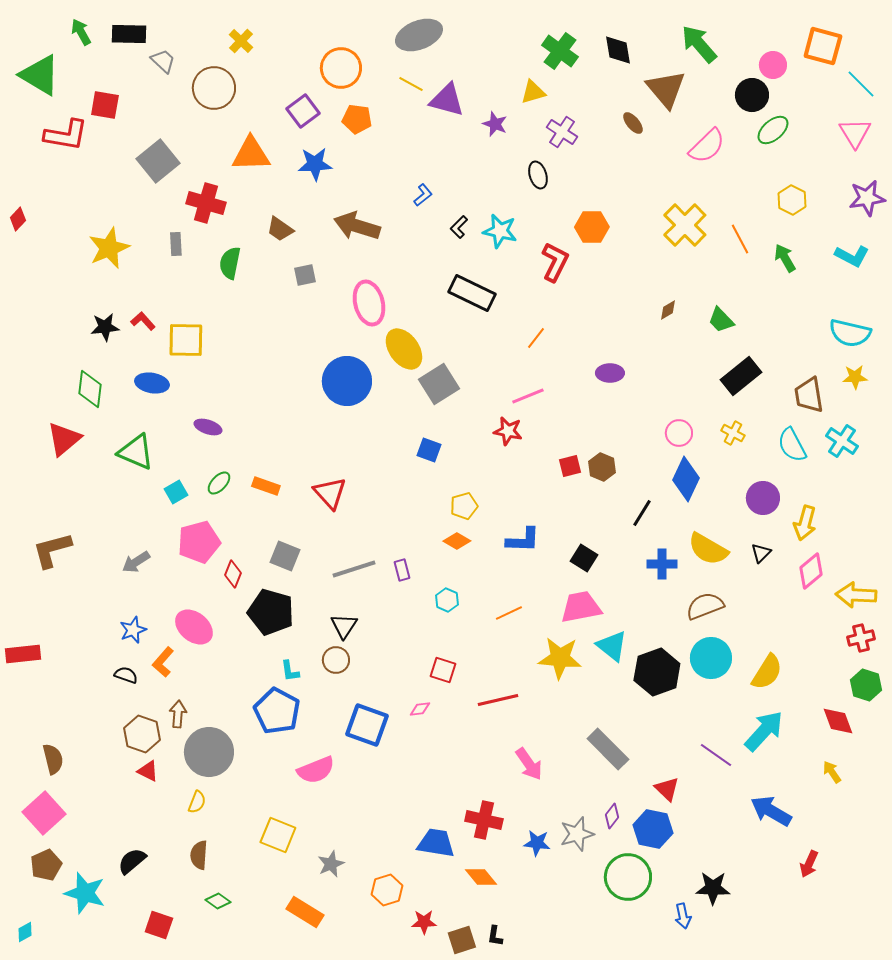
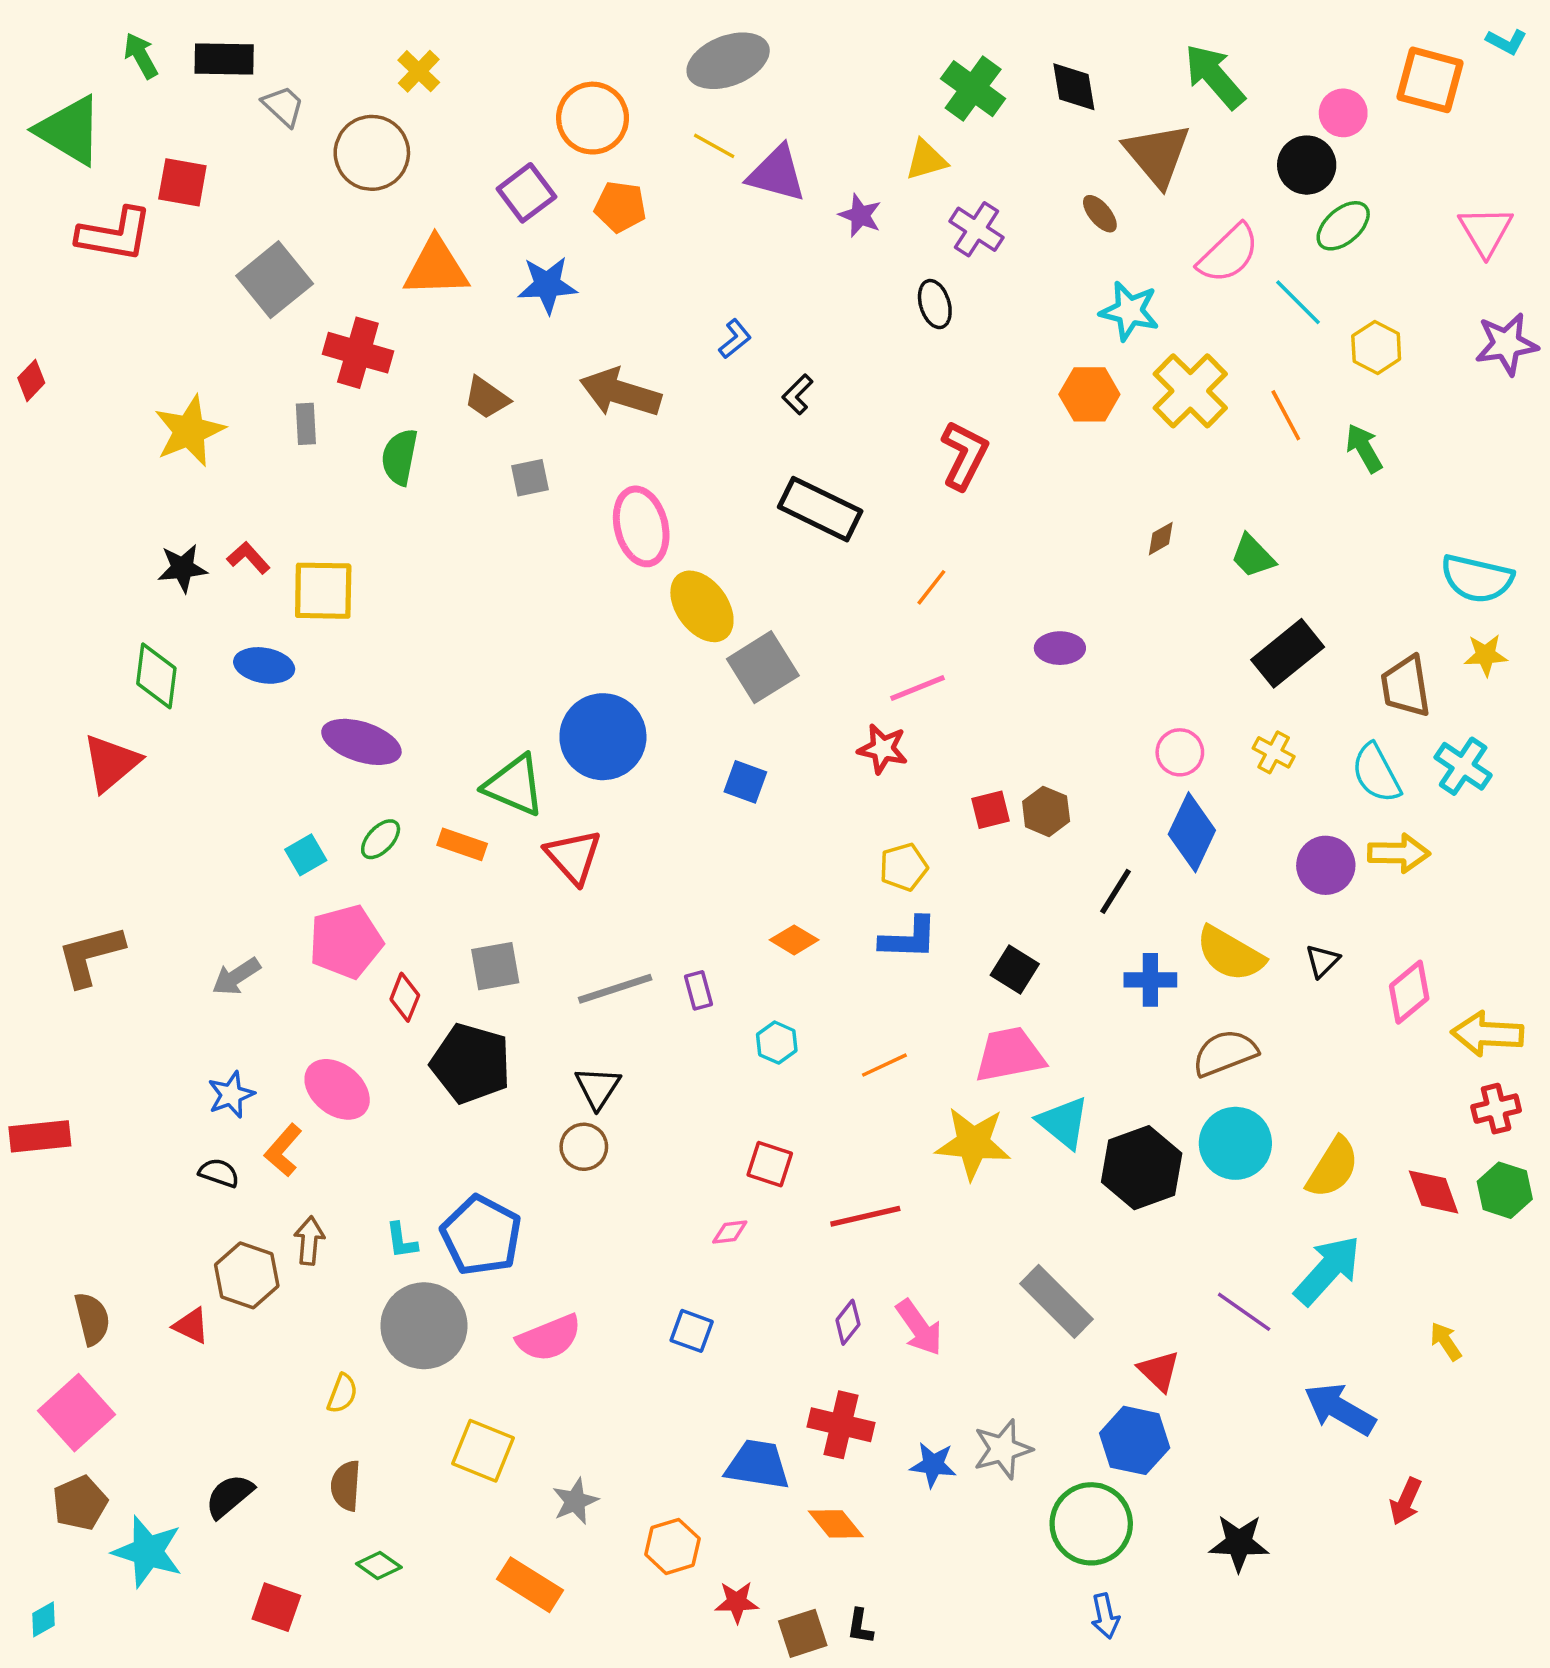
cyan line: (861, 84) -> (1298, 302), moved
orange hexagon: (592, 227) -> (1089, 394), moved
cyan star: (500, 231) -> (1129, 311), moved
cyan L-shape: (852, 256) -> (1506, 42), moved, size x0.7
blue circle: (347, 381) -> (603, 737), moved
purple ellipse: (208, 427) -> (361, 742), size x1.6
green triangle: (136, 452) -> (514, 785), moved
yellow pentagon: (464, 506) -> (904, 867), moved
yellow arrow: (805, 523) -> (1399, 853), moved, turned -104
gray square: (285, 556) -> (495, 966), turned -32
cyan L-shape: (290, 671) -> (401, 1241), moved
red diamond: (838, 721) -> (1434, 1192), moved
blue square: (367, 725) -> (692, 1331), moved, size x0.6
gray circle: (209, 752) -> (424, 1326), moved
red triangle: (148, 771) -> (191, 1326), moved
purple diamond: (612, 816) -> (848, 1322), moved
blue arrow: (683, 916) -> (1105, 1616), moved

